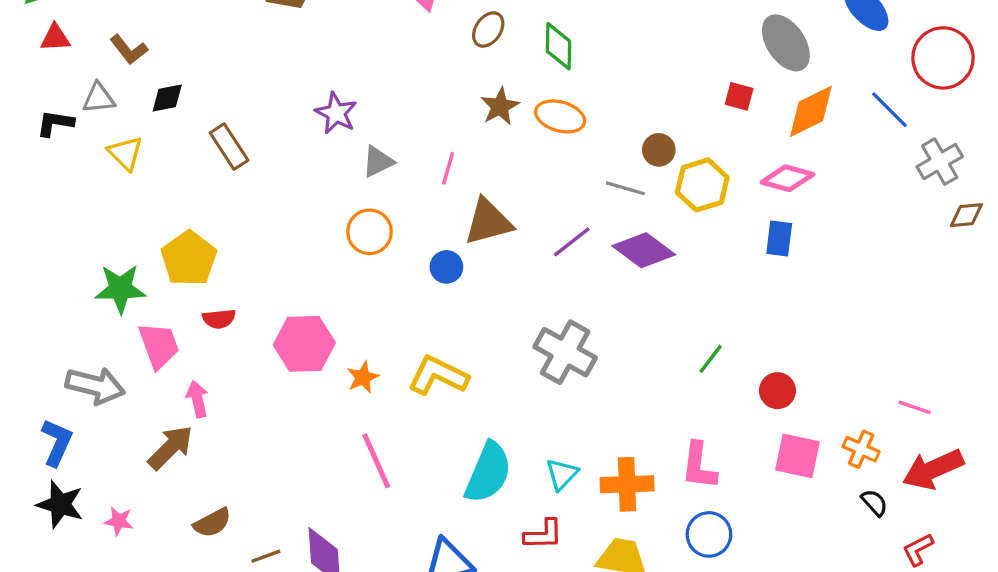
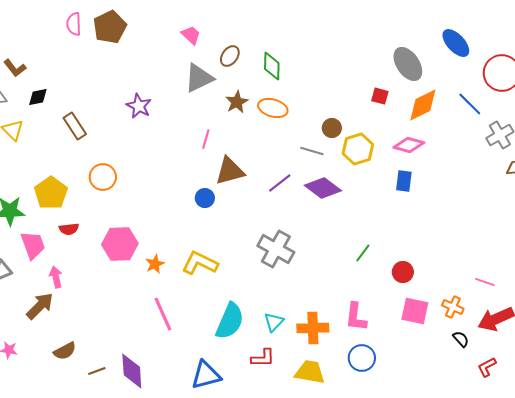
gray triangle: (378, 162) -> (199, 78), moved, size x1.5
orange circle: (370, 232) -> (103, 177), moved

